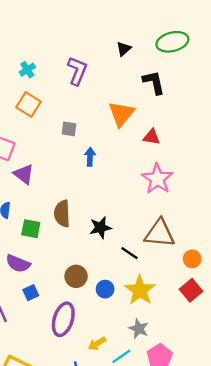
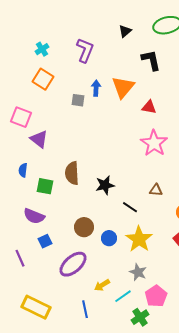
blue arrow: (90, 157) -> (96, 88), moved
brown triangle: (160, 233) -> (156, 190), size x0.5
purple ellipse: (63, 319) -> (73, 264), turned 32

